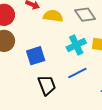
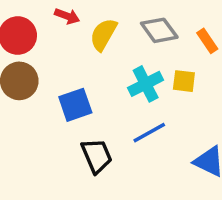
yellow semicircle: (53, 16) -> (103, 34), turned -66

